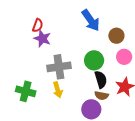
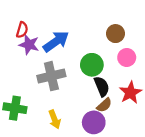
blue arrow: (91, 20) -> (56, 41), moved, turned -85
yellow arrow: (58, 90) -> (55, 119), moved
brown semicircle: (102, 95) -> (104, 105), turned -48

